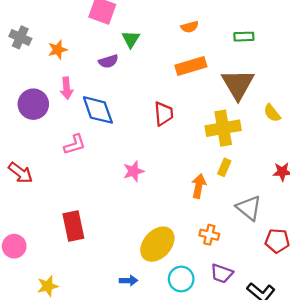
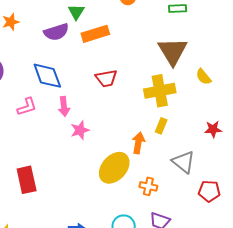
purple semicircle: (108, 61) -> (56, 32), size x1.4
orange rectangle: (191, 66) -> (95, 34), moved
pink arrow: (67, 88) -> (64, 106), moved
red trapezoid: (164, 114) -> (106, 78), turned 85
yellow ellipse: (157, 244) -> (114, 168), moved

